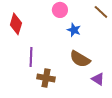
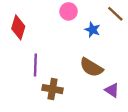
blue star: (74, 30) -> (92, 30), moved

